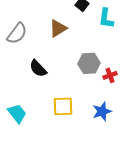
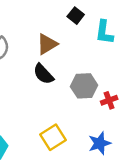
black semicircle: (38, 68) -> (43, 74), moved
yellow square: (63, 106) -> (53, 137), turned -30

